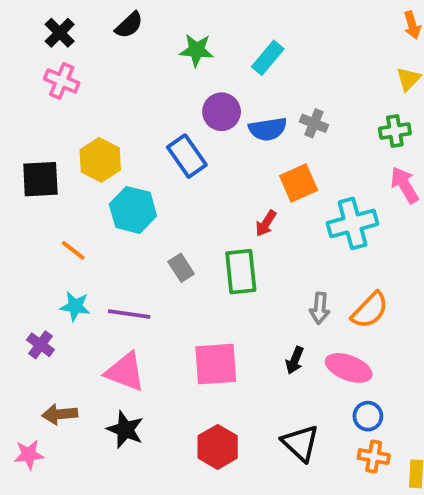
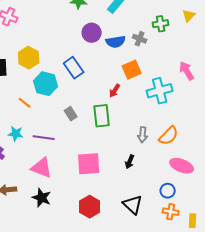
green cross: (395, 131) -> (161, 24), moved
blue rectangle: (187, 156) -> (74, 68), moved
orange line: (73, 250) -> (25, 103), moved
pink ellipse: (349, 368) -> (182, 166), moved

